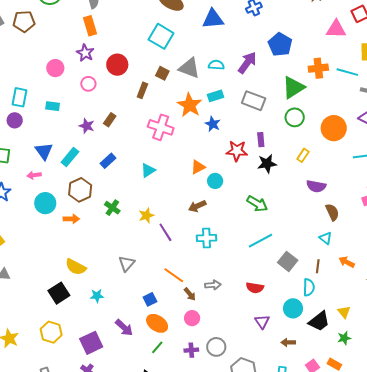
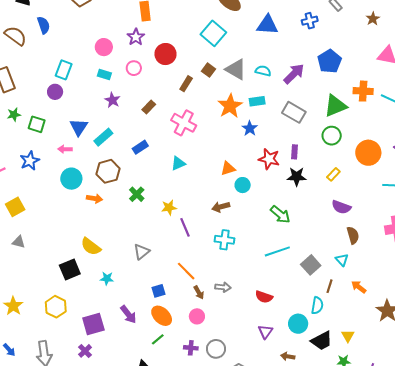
cyan rectangle: (53, 106) -> (104, 75), moved
purple star: (87, 126) -> (112, 100), moved
pink cross: (161, 127) -> (184, 123), moved
gray square: (288, 261) -> (311, 265), moved

